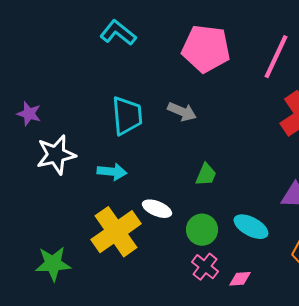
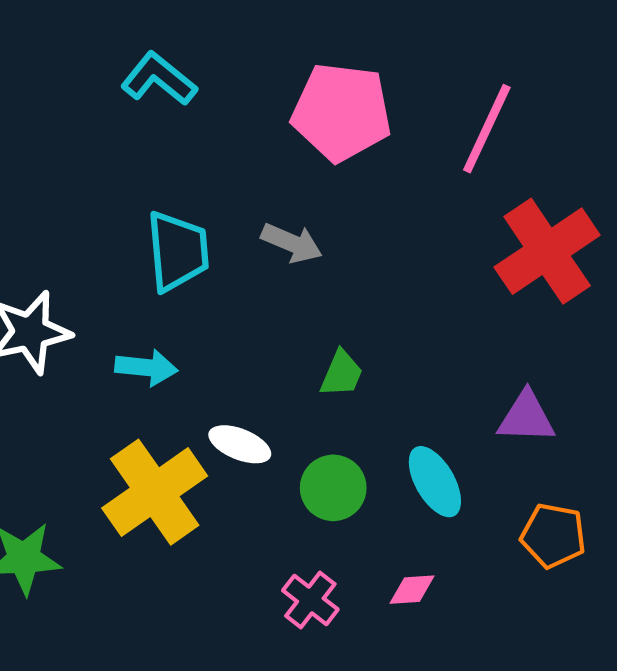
cyan ellipse: (251, 227) -> (435, 482), turned 32
pink cross: (205, 267) -> (310, 600), moved

